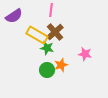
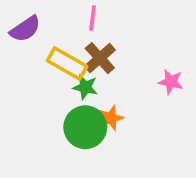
pink star: (85, 54) -> (171, 82), moved
green circle: (47, 70) -> (85, 127), size x1.5

